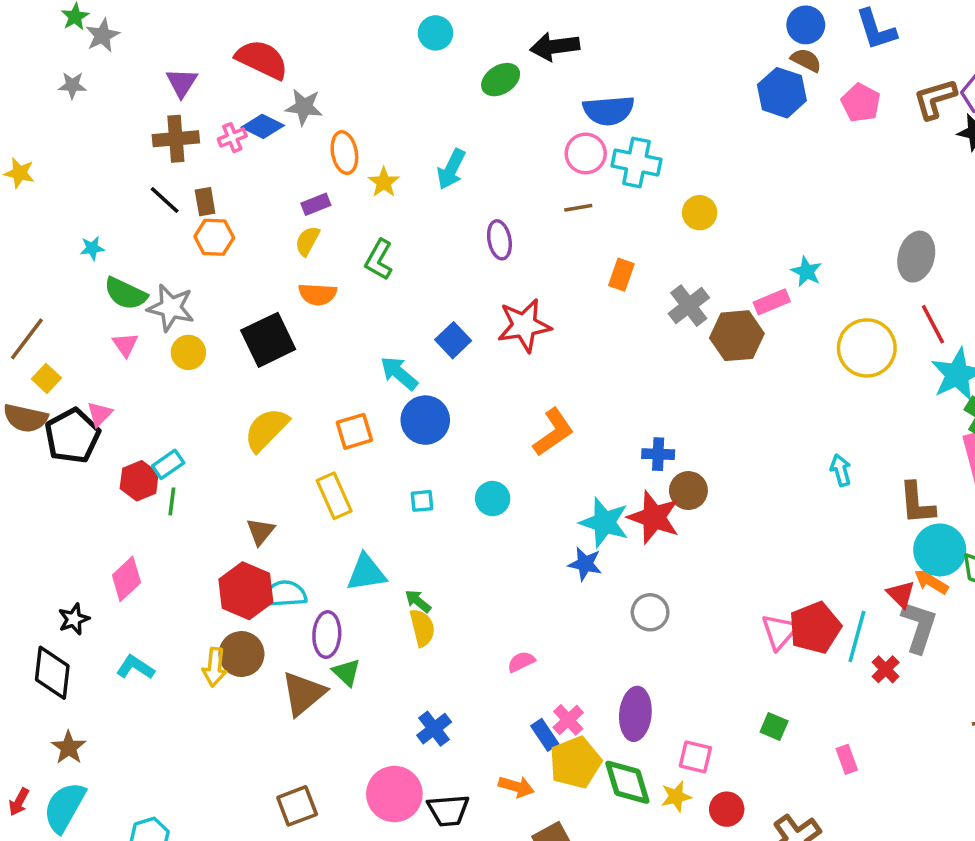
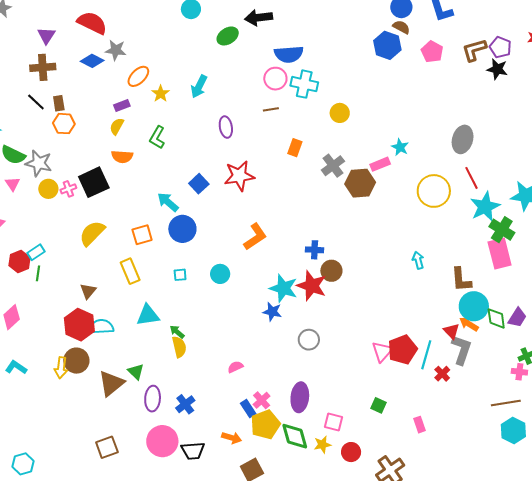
pink cross: (232, 138) -> (68, 189), moved
orange ellipse: (344, 153) -> (138, 76), turned 55
purple ellipse: (327, 635) -> (153, 399), moved

